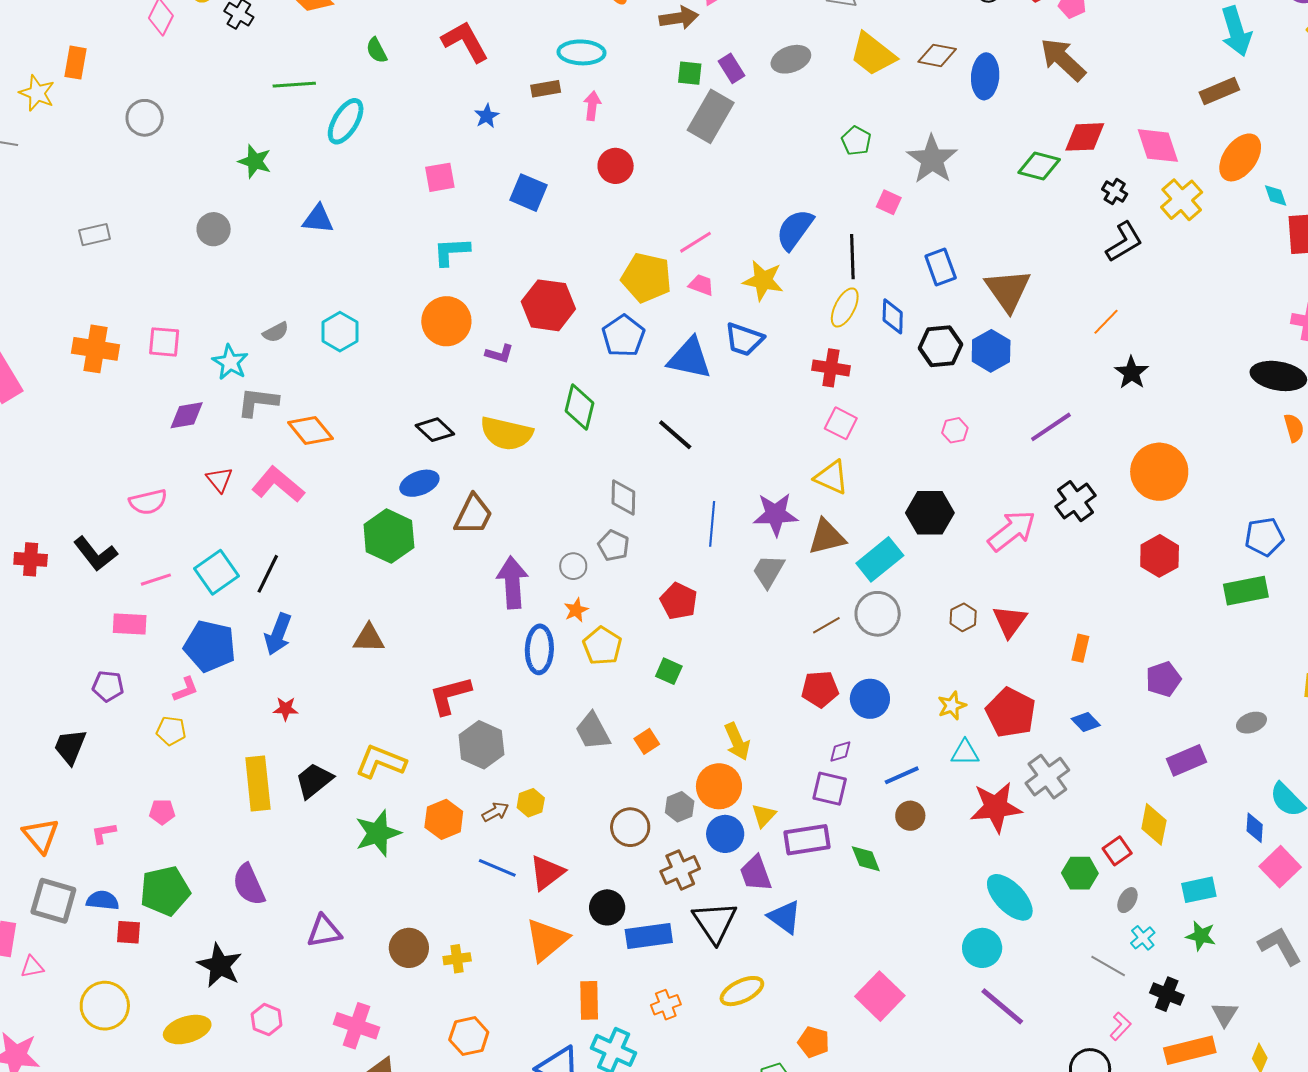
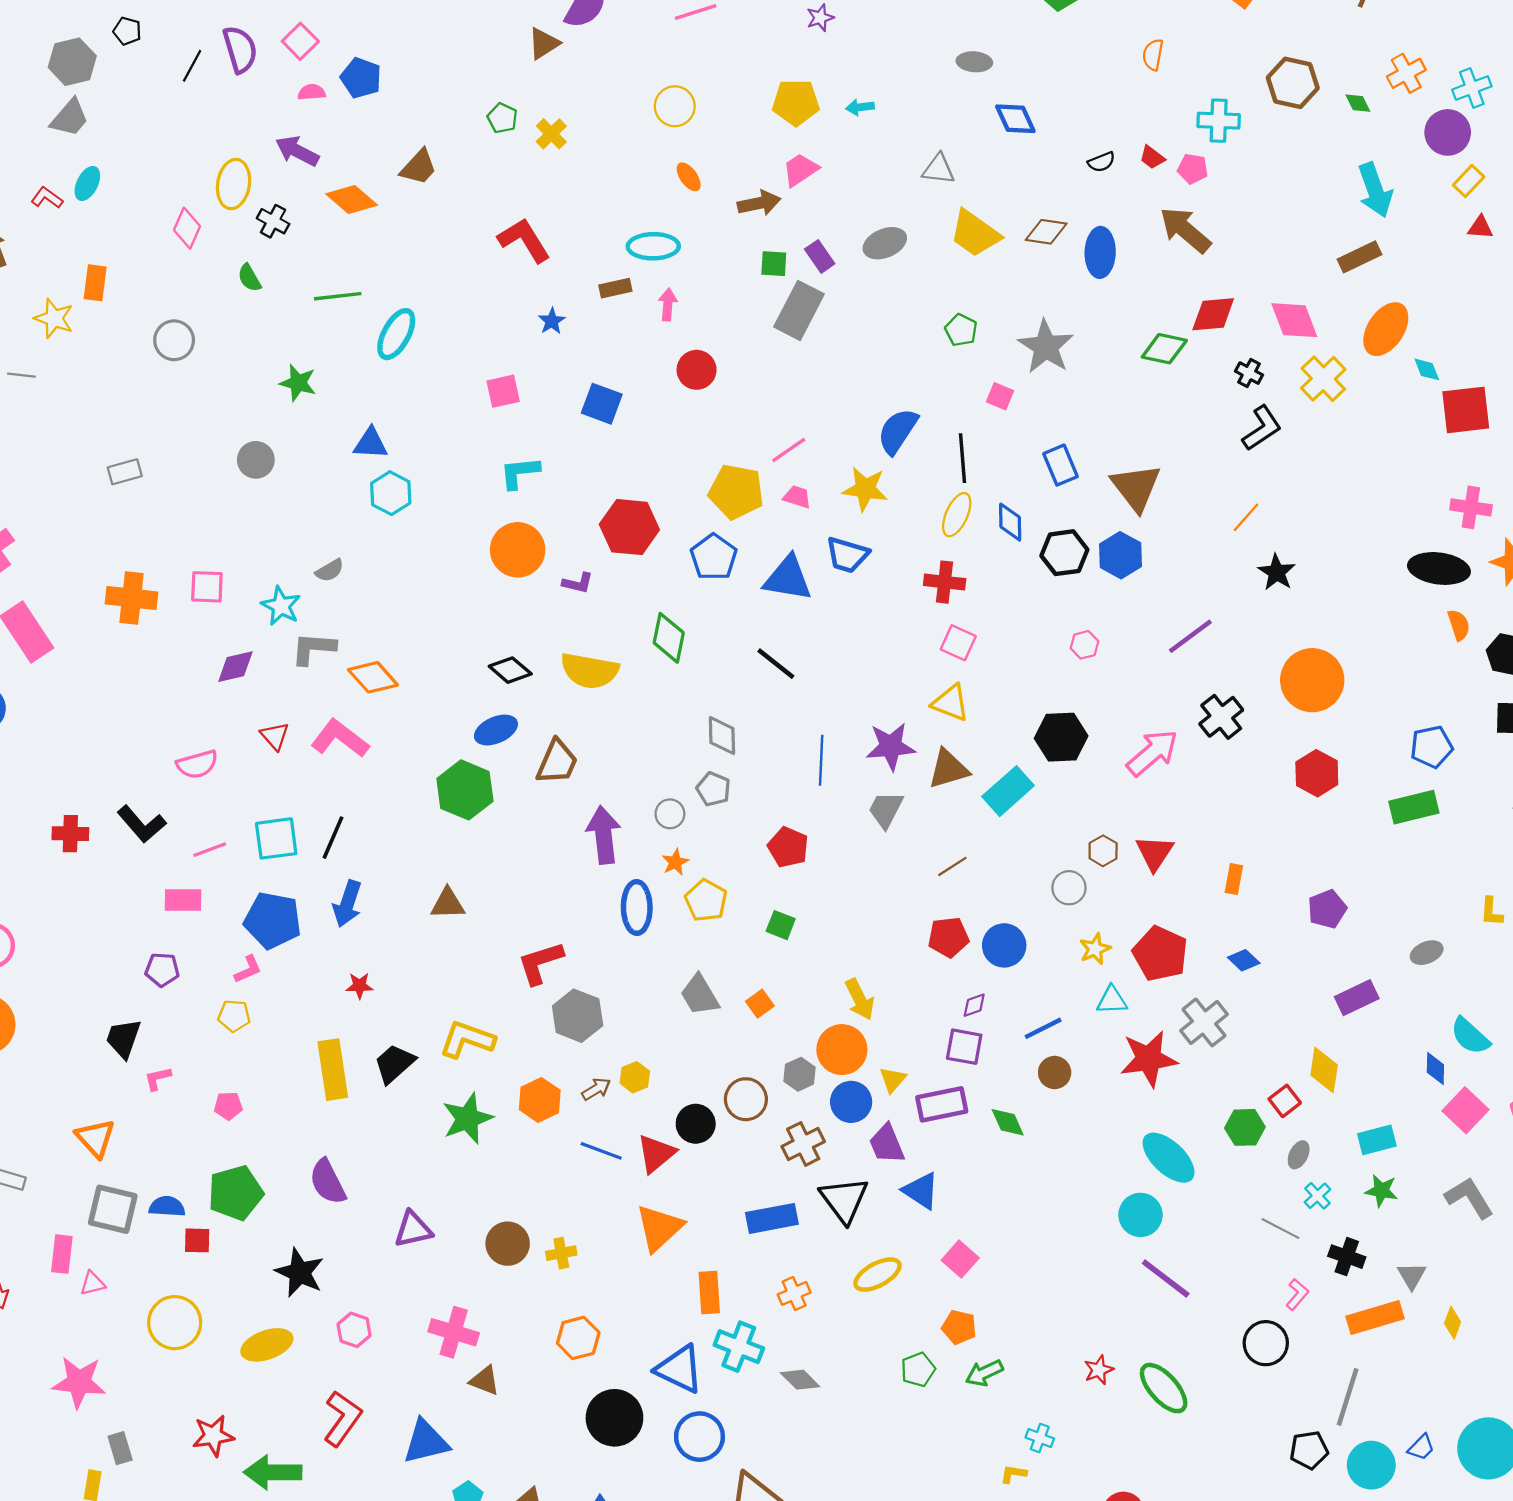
green semicircle: (377, 50) -> (249, 278), moved
cyan hexagon: (340, 332) -> (391, 493), moved
cyan square: (216, 572) -> (276, 838), turned 30
gray circle: (878, 614) -> (1069, 888), moved, size x0.7
pink L-shape: (104, 833) -> (158, 1078), moved
black circle: (607, 907) -> (696, 1124), moved
pink square: (880, 996) -> (960, 1259), moved, size x0.7

